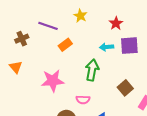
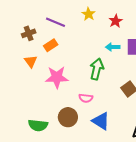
red star: (116, 23) -> (116, 21), moved
orange rectangle: (65, 45) -> (51, 45), moved
orange triangle: (16, 67) -> (31, 61), moved

